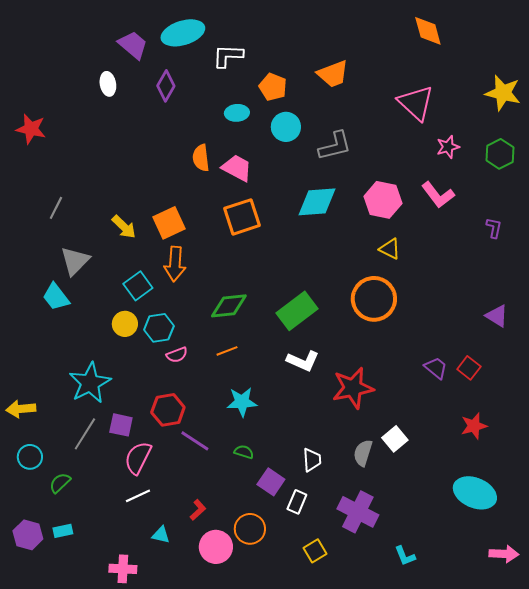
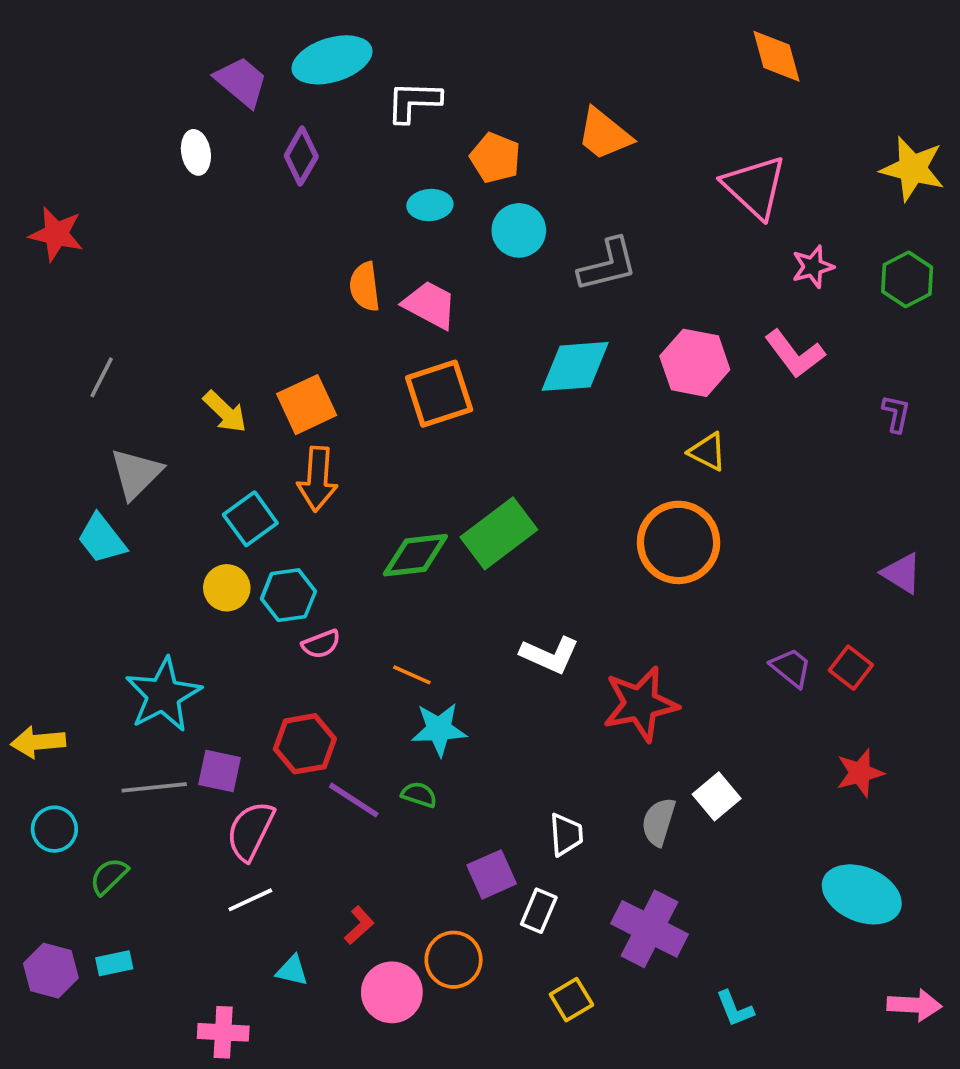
orange trapezoid: (333, 74) -> (604, 134), turned 60
green rectangle: (297, 311) -> (499, 533), moved
orange line: (227, 351) -> (412, 675), moved, turned 45
gray line: (85, 434) -> (154, 787), turned 52
green semicircle: (244, 452) -> (419, 795), moved
purple square: (271, 482) -> (492, 874), turned 32

